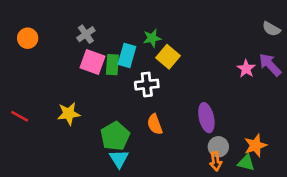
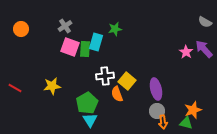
yellow square: (168, 57) -> (127, 81), moved
white cross: (147, 85) -> (105, 76), moved
gray circle: (218, 147) -> (157, 111), moved

